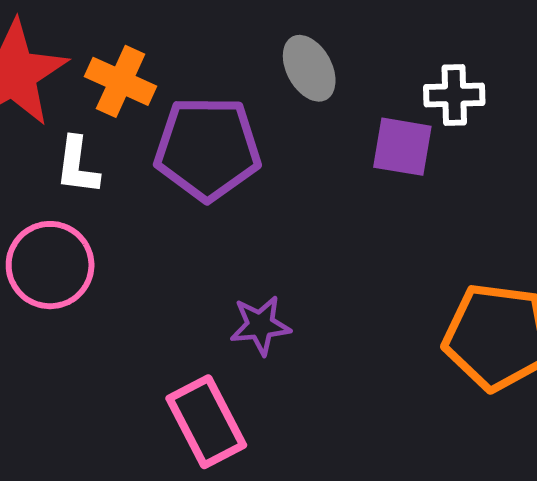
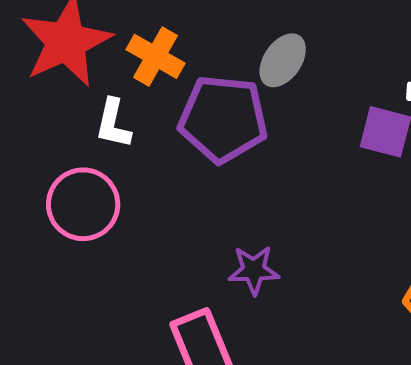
gray ellipse: (309, 68) -> (283, 60), moved, turned 58

